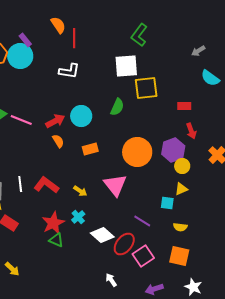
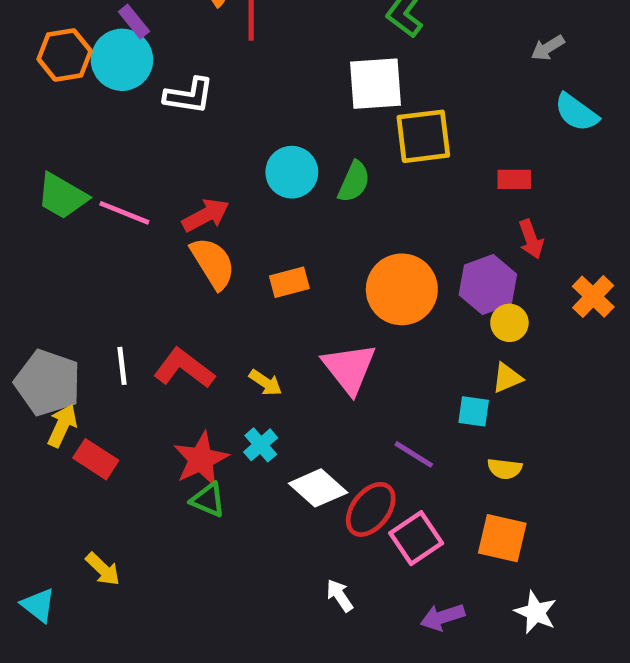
white L-shape: (69, 71) -> (189, 96), moved
cyan circle: (81, 116) -> (292, 172), moved
orange semicircle: (58, 141) -> (213, 263), size x1.6

